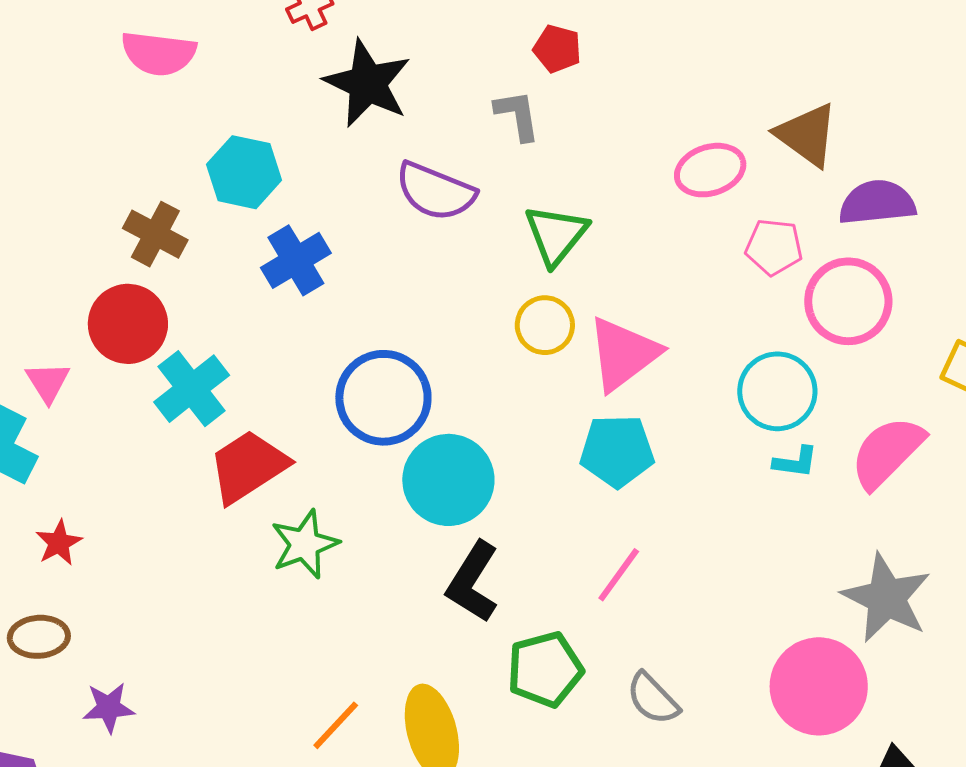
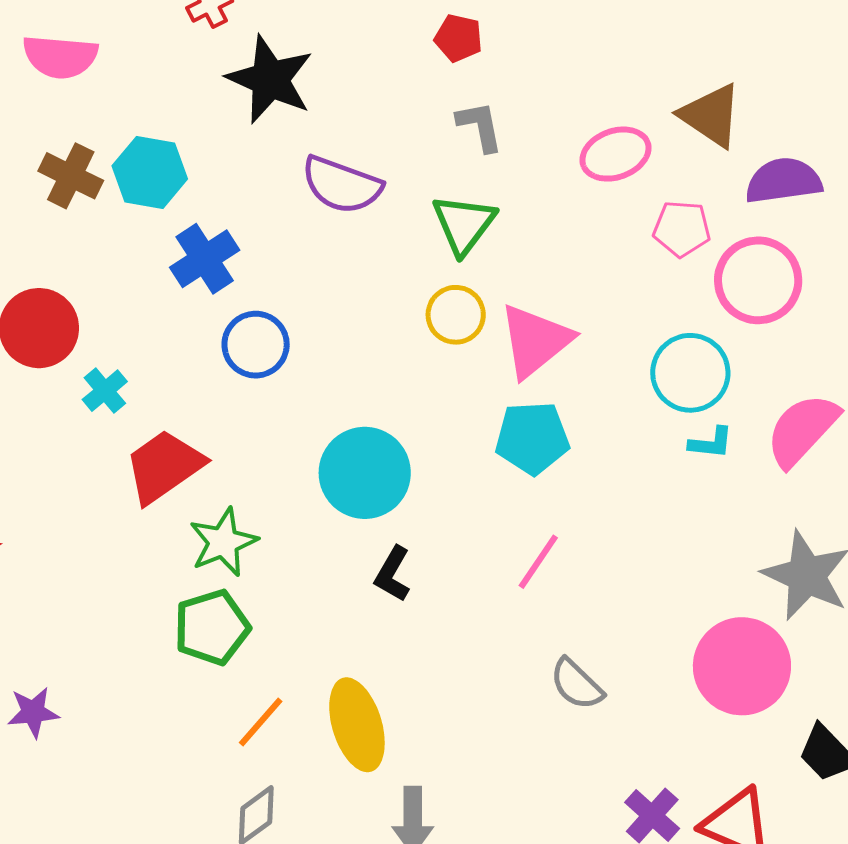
gray L-shape: (517, 115) -> (480, 126), moved
brown cross: (155, 234) -> (71, 176), moved
cyan cross: (192, 389) -> (105, 391), size x0.6
blue circle: (383, 398) -> (256, 345), moved, size x0.7
black L-shape: (473, 582) -> (393, 574), size x0.7
green pentagon: (545, 669) -> (212, 627), moved

